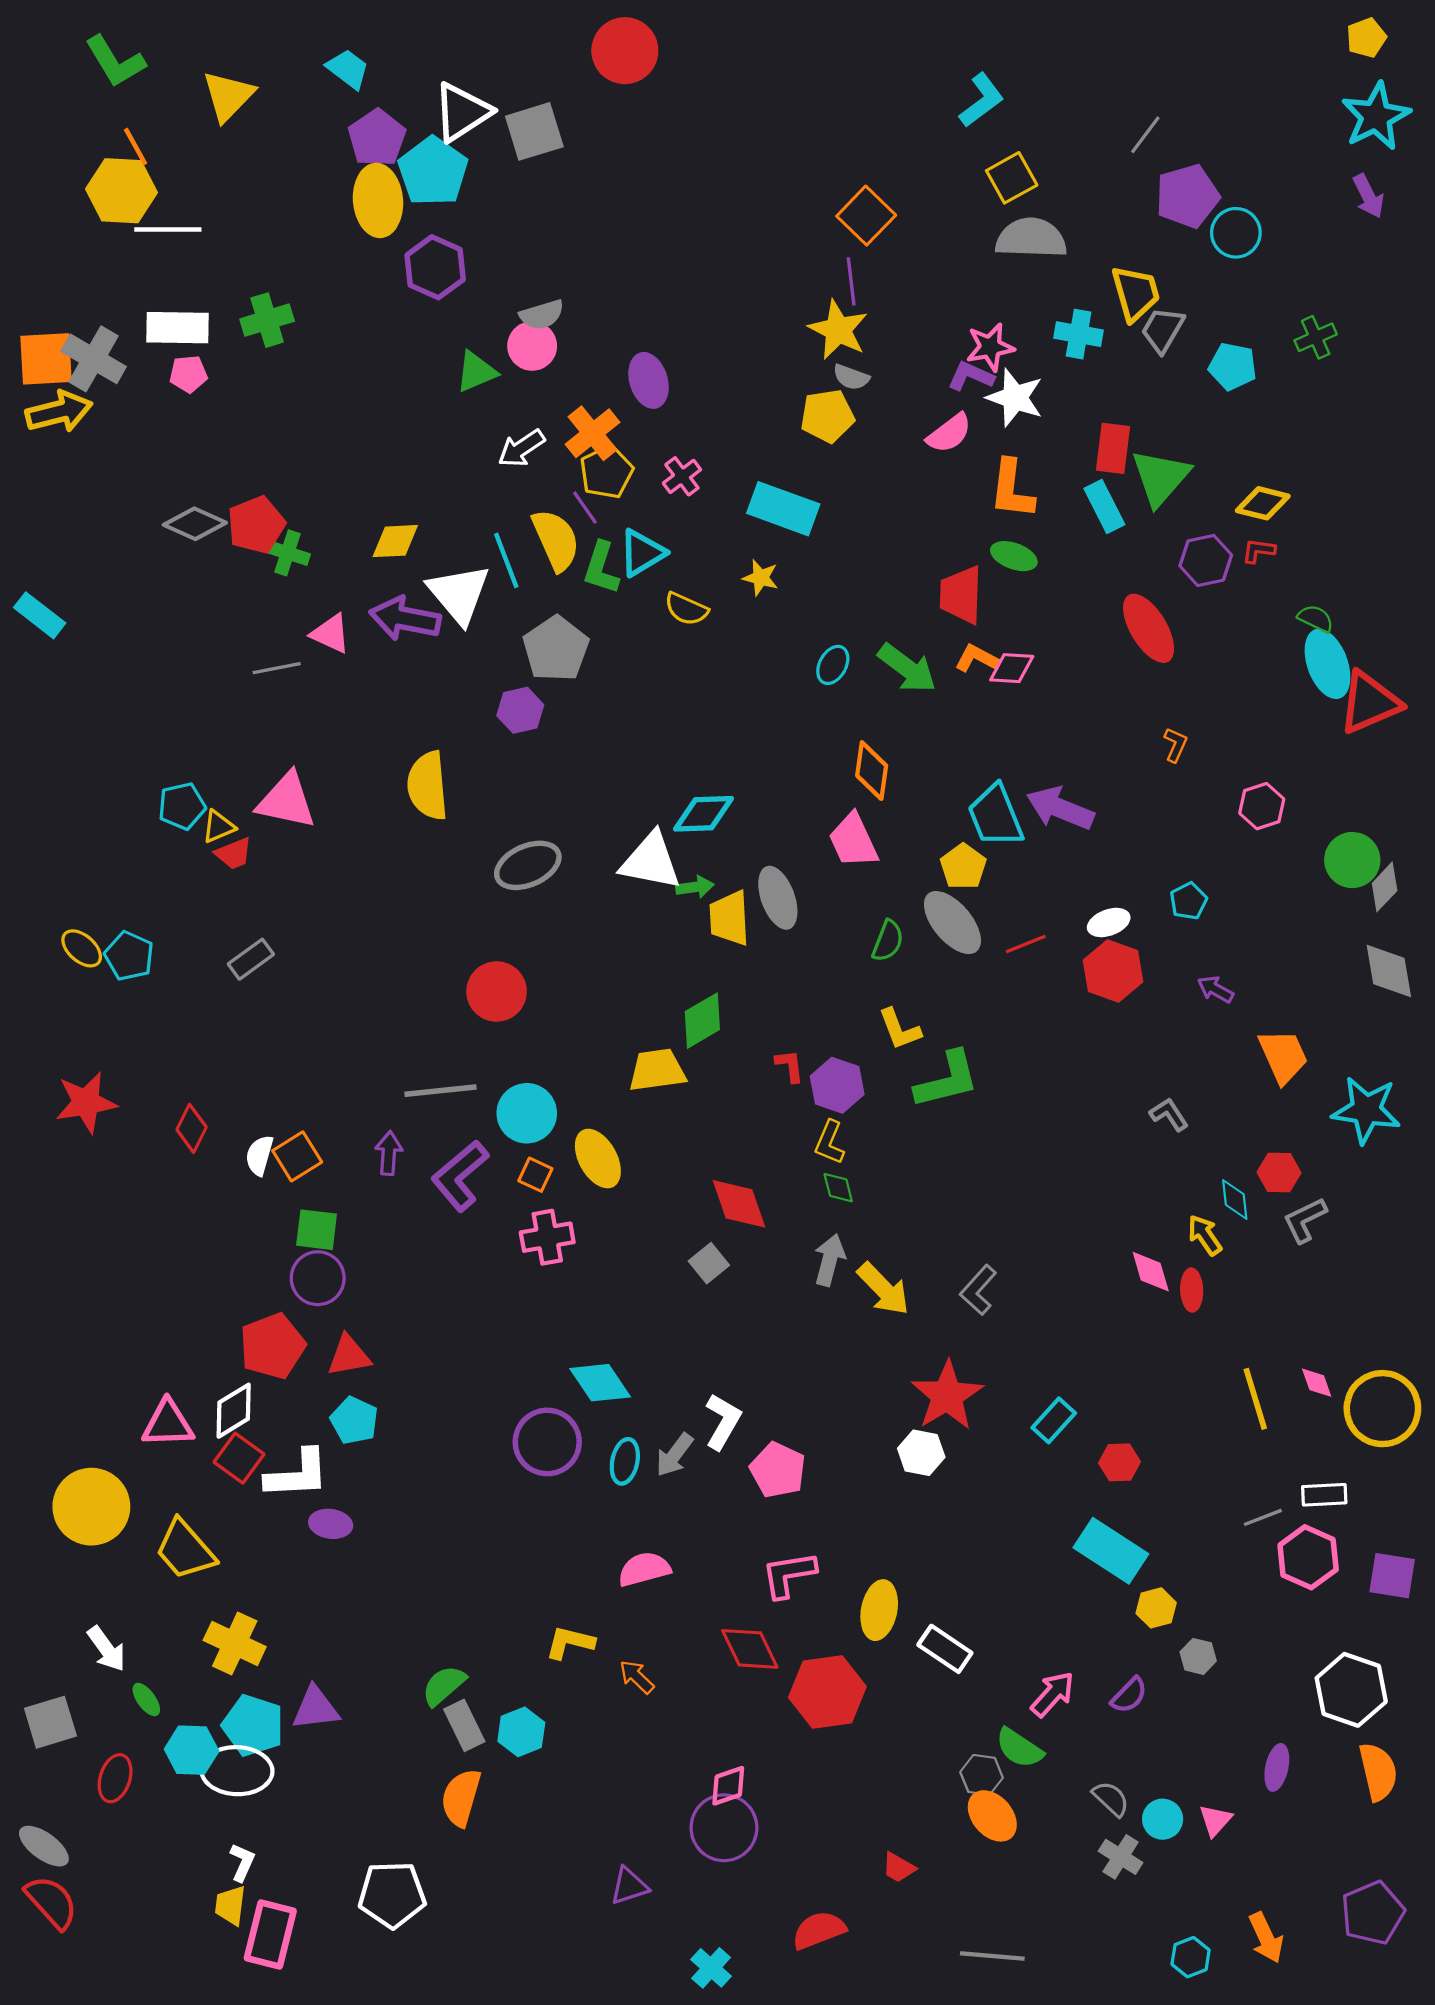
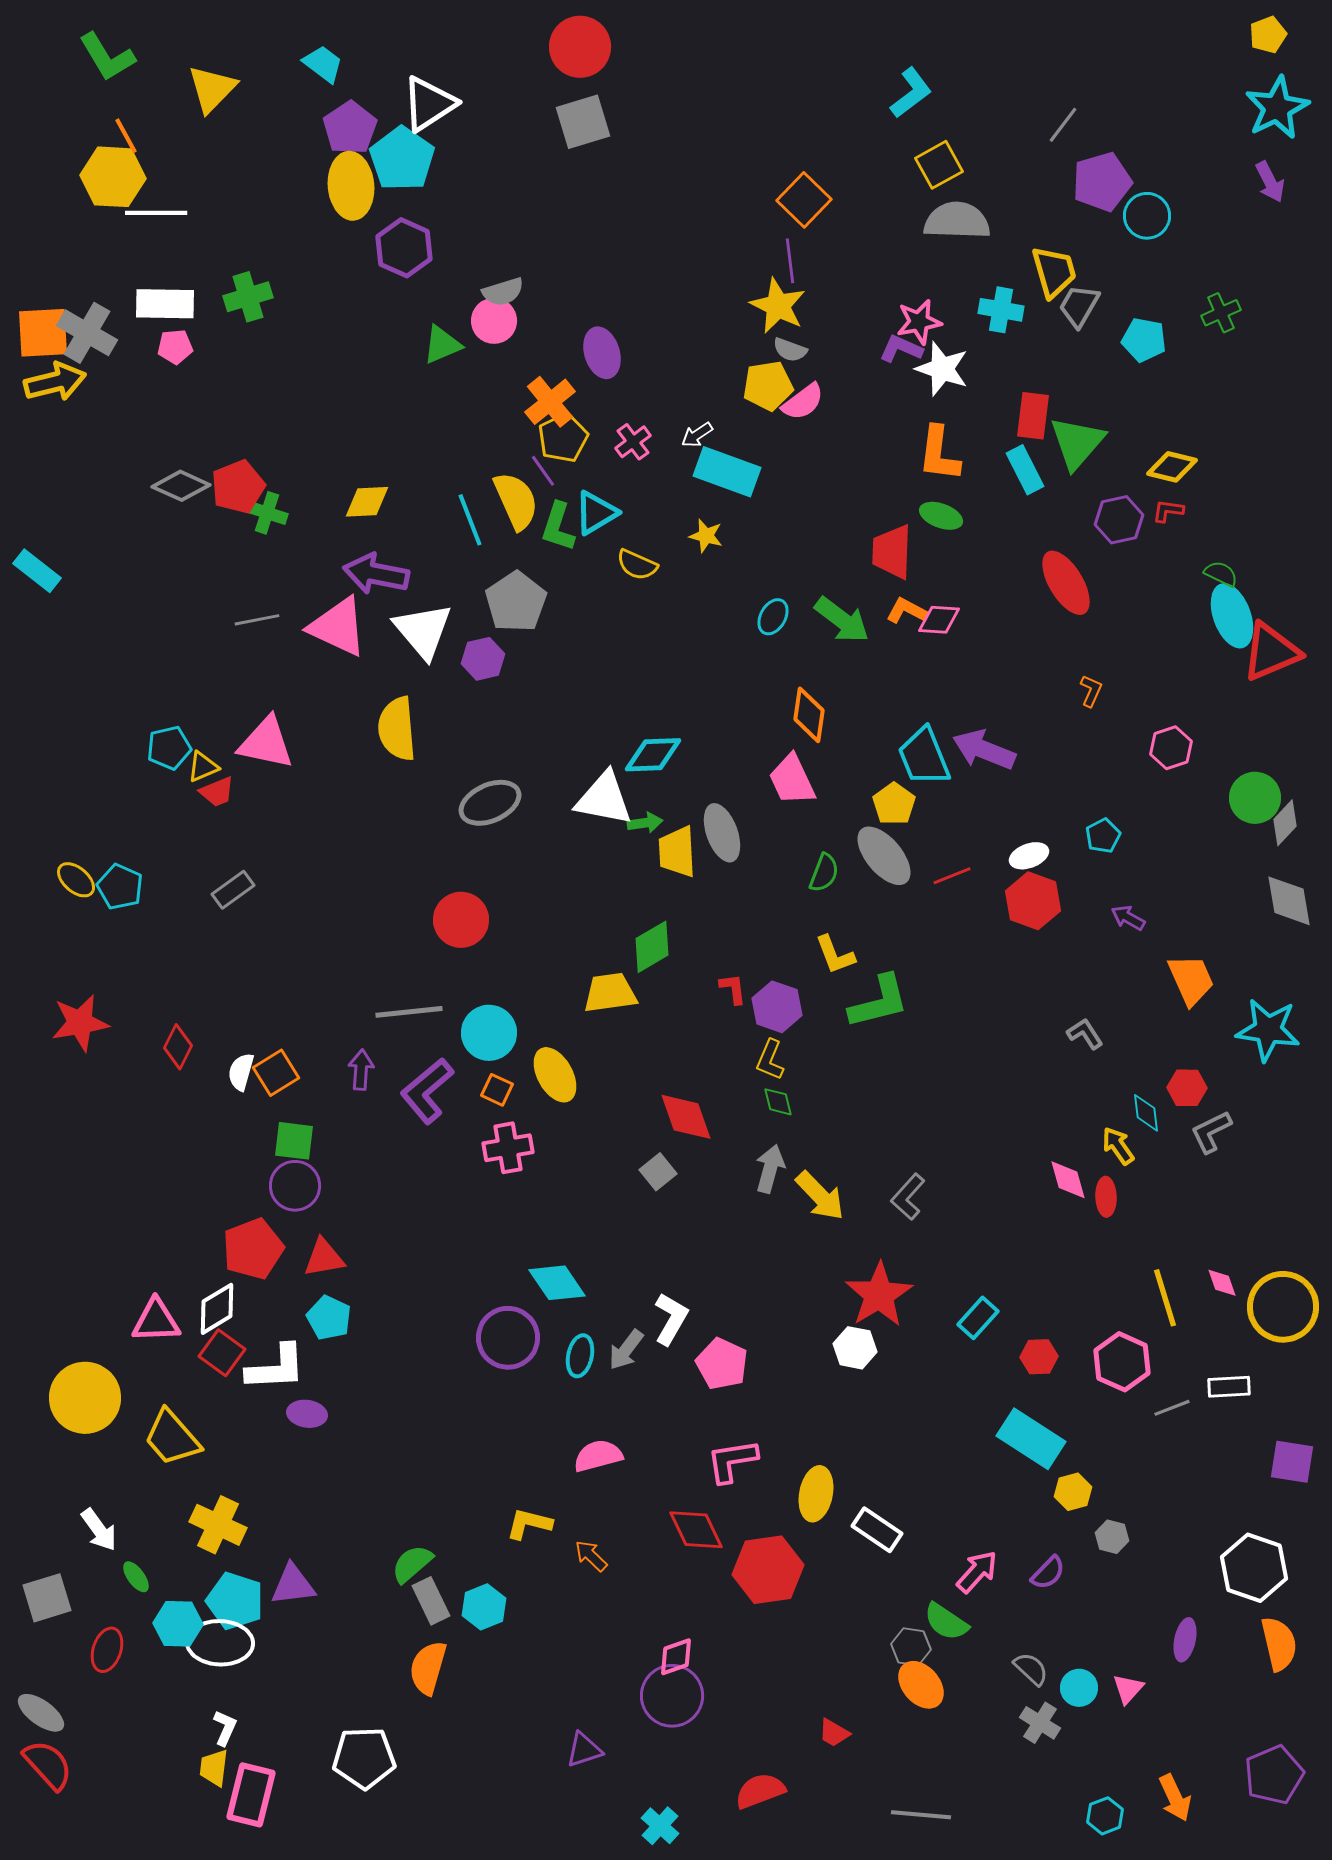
gray square: (534, 131) -> (583, 122), moved
pink semicircle: (949, 433) -> (803, 402), moved
white arrow: (521, 448) -> (697, 435), moved, size x0.7
white triangle: (459, 594) -> (423, 631), moved
pink triangle: (331, 634) -> (338, 627), moved, size x1.6
pink hexagon: (1308, 1557) -> (1122, 1362), moved

